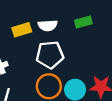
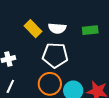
yellow rectangle: (22, 30) -> (33, 29), turned 54

